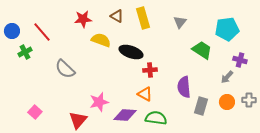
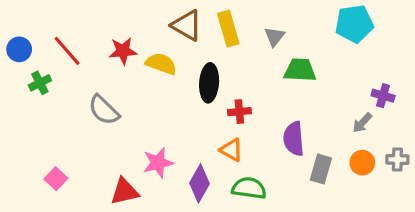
brown triangle: (117, 16) -> (187, 25), size x1.5
red star: (83, 19) -> (123, 51), moved
gray triangle: (180, 22) -> (275, 37), moved
cyan pentagon: (227, 29) -> (354, 24), moved
green trapezoid: (202, 50) -> (300, 70), moved, turned -30
black ellipse: (131, 52) -> (209, 83), turned 75
purple diamond: (125, 115) -> (200, 183), turned -65
red triangle: (78, 120) -> (124, 191), turned 36

